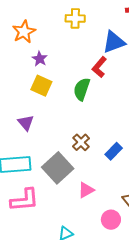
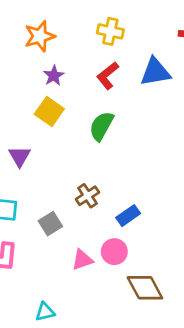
red L-shape: (99, 67) -> (108, 76), moved
gray square: (58, 168) -> (50, 224), size x0.6
pink circle: (111, 220) -> (114, 252), moved

